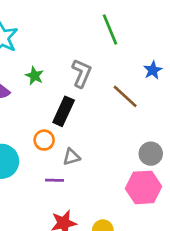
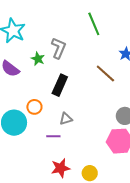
gray L-shape: (81, 73) -> (59, 48), moved
orange circle: (44, 140) -> (34, 107), moved

